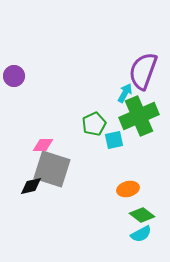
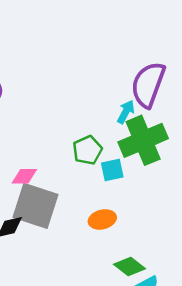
orange ellipse: (128, 189) -> (102, 219), moved
green diamond: (142, 215) -> (130, 266), moved

